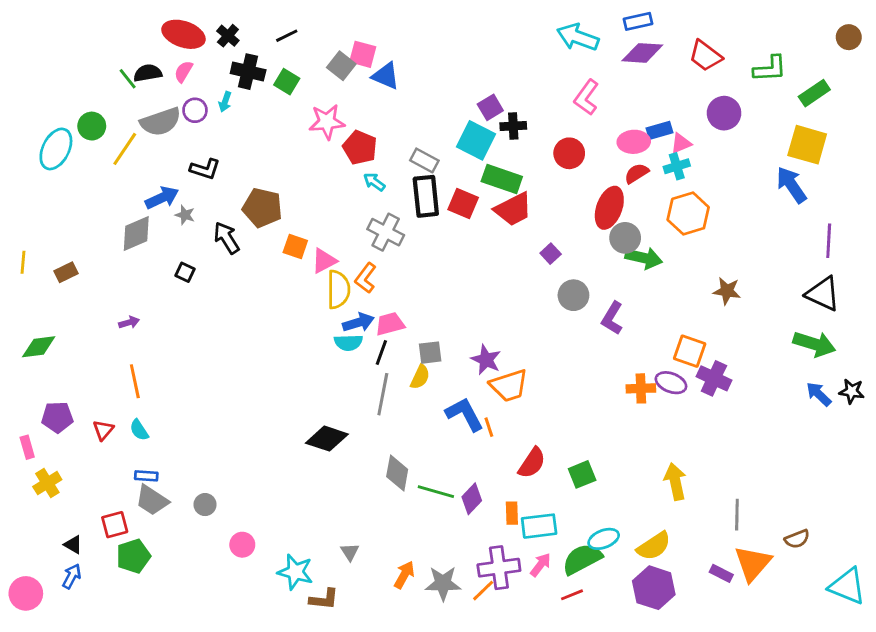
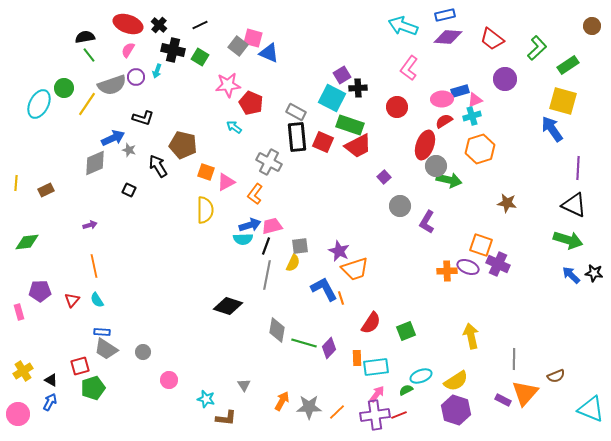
green L-shape: (770, 69) -> (537, 48), turned -40
black semicircle: (148, 73) -> (85, 37), moved
cyan arrow: (374, 182) -> (234, 127), moved
yellow semicircle: (338, 289) -> (205, 210), moved
yellow cross: (47, 483) -> (23, 371), moved
green semicircle: (582, 559) -> (406, 390), size x0.5
purple cross: (499, 568) -> (375, 415), moved
cyan star: (295, 572) -> (206, 399), size x0.7

